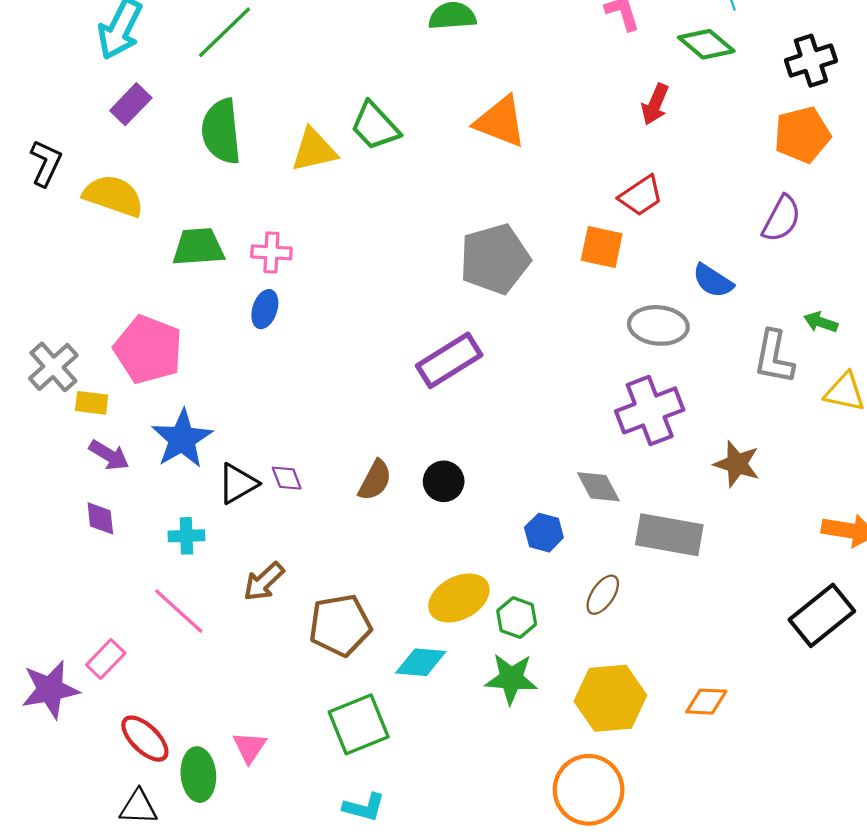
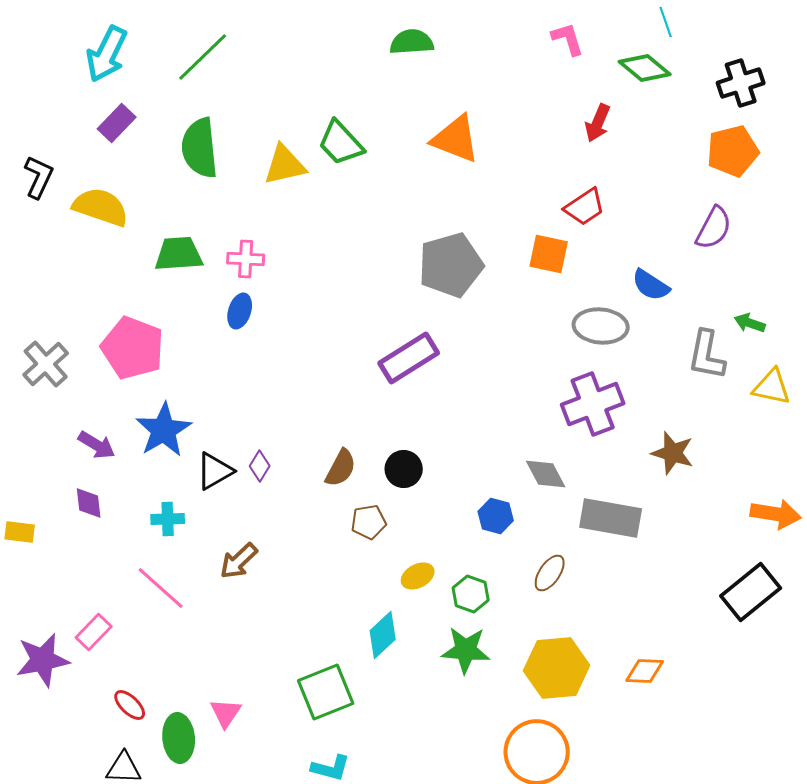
yellow rectangle: (92, 403) -> (20, 532), moved
purple diamond: (287, 478) -> (260, 466), turned 52
yellow ellipse: (459, 598) -> (418, 576), size x0.6
brown pentagon: (340, 625) -> (369, 522), moved, size x0.6
cyan diamond: (421, 662) -> (383, 635), turned -48
red ellipse: (145, 739) -> (130, 705), size x0.7

